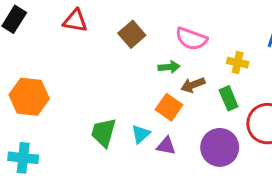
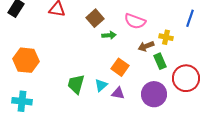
green arrow: (169, 67) -> (109, 35), moved
brown arrow: (193, 85) -> (146, 46), moved

